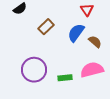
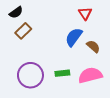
brown rectangle: (46, 27) -> (23, 31), moved
green rectangle: (65, 78) -> (62, 73), moved

